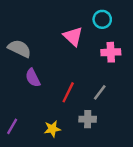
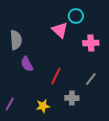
cyan circle: (102, 19) -> (76, 16), moved
gray semicircle: (19, 49) -> (16, 40), turned 60
gray line: (100, 92) -> (91, 79), moved

